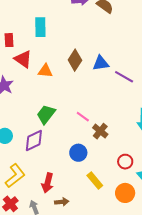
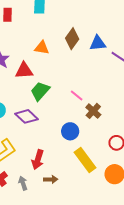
red triangle: (23, 59) -> (24, 71), moved, turned -42
purple diamond: (34, 140) -> (26, 116), turned 65
yellow rectangle: (95, 181) -> (85, 160), size x1.4

